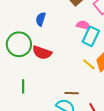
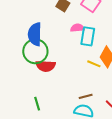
blue semicircle: (41, 19) -> (35, 34), size x1.6
green circle: (19, 44) -> (35, 51), moved

